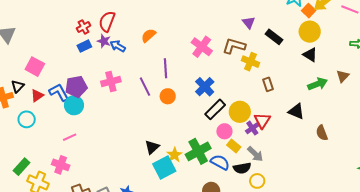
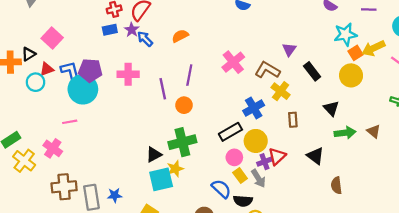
black triangle: (310, 55) -> (331, 108), moved
brown triangle: (343, 76) -> (374, 131), turned -48
blue cross: (205, 87) -> (254, 108), moved
cyan circle: (74, 105) -> (83, 89), size x1.4
cyan circle: (27, 119) -> (36, 82), moved
green cross: (198, 151) -> (182, 142), moved
gray arrow: (255, 154) -> (258, 178), moved

